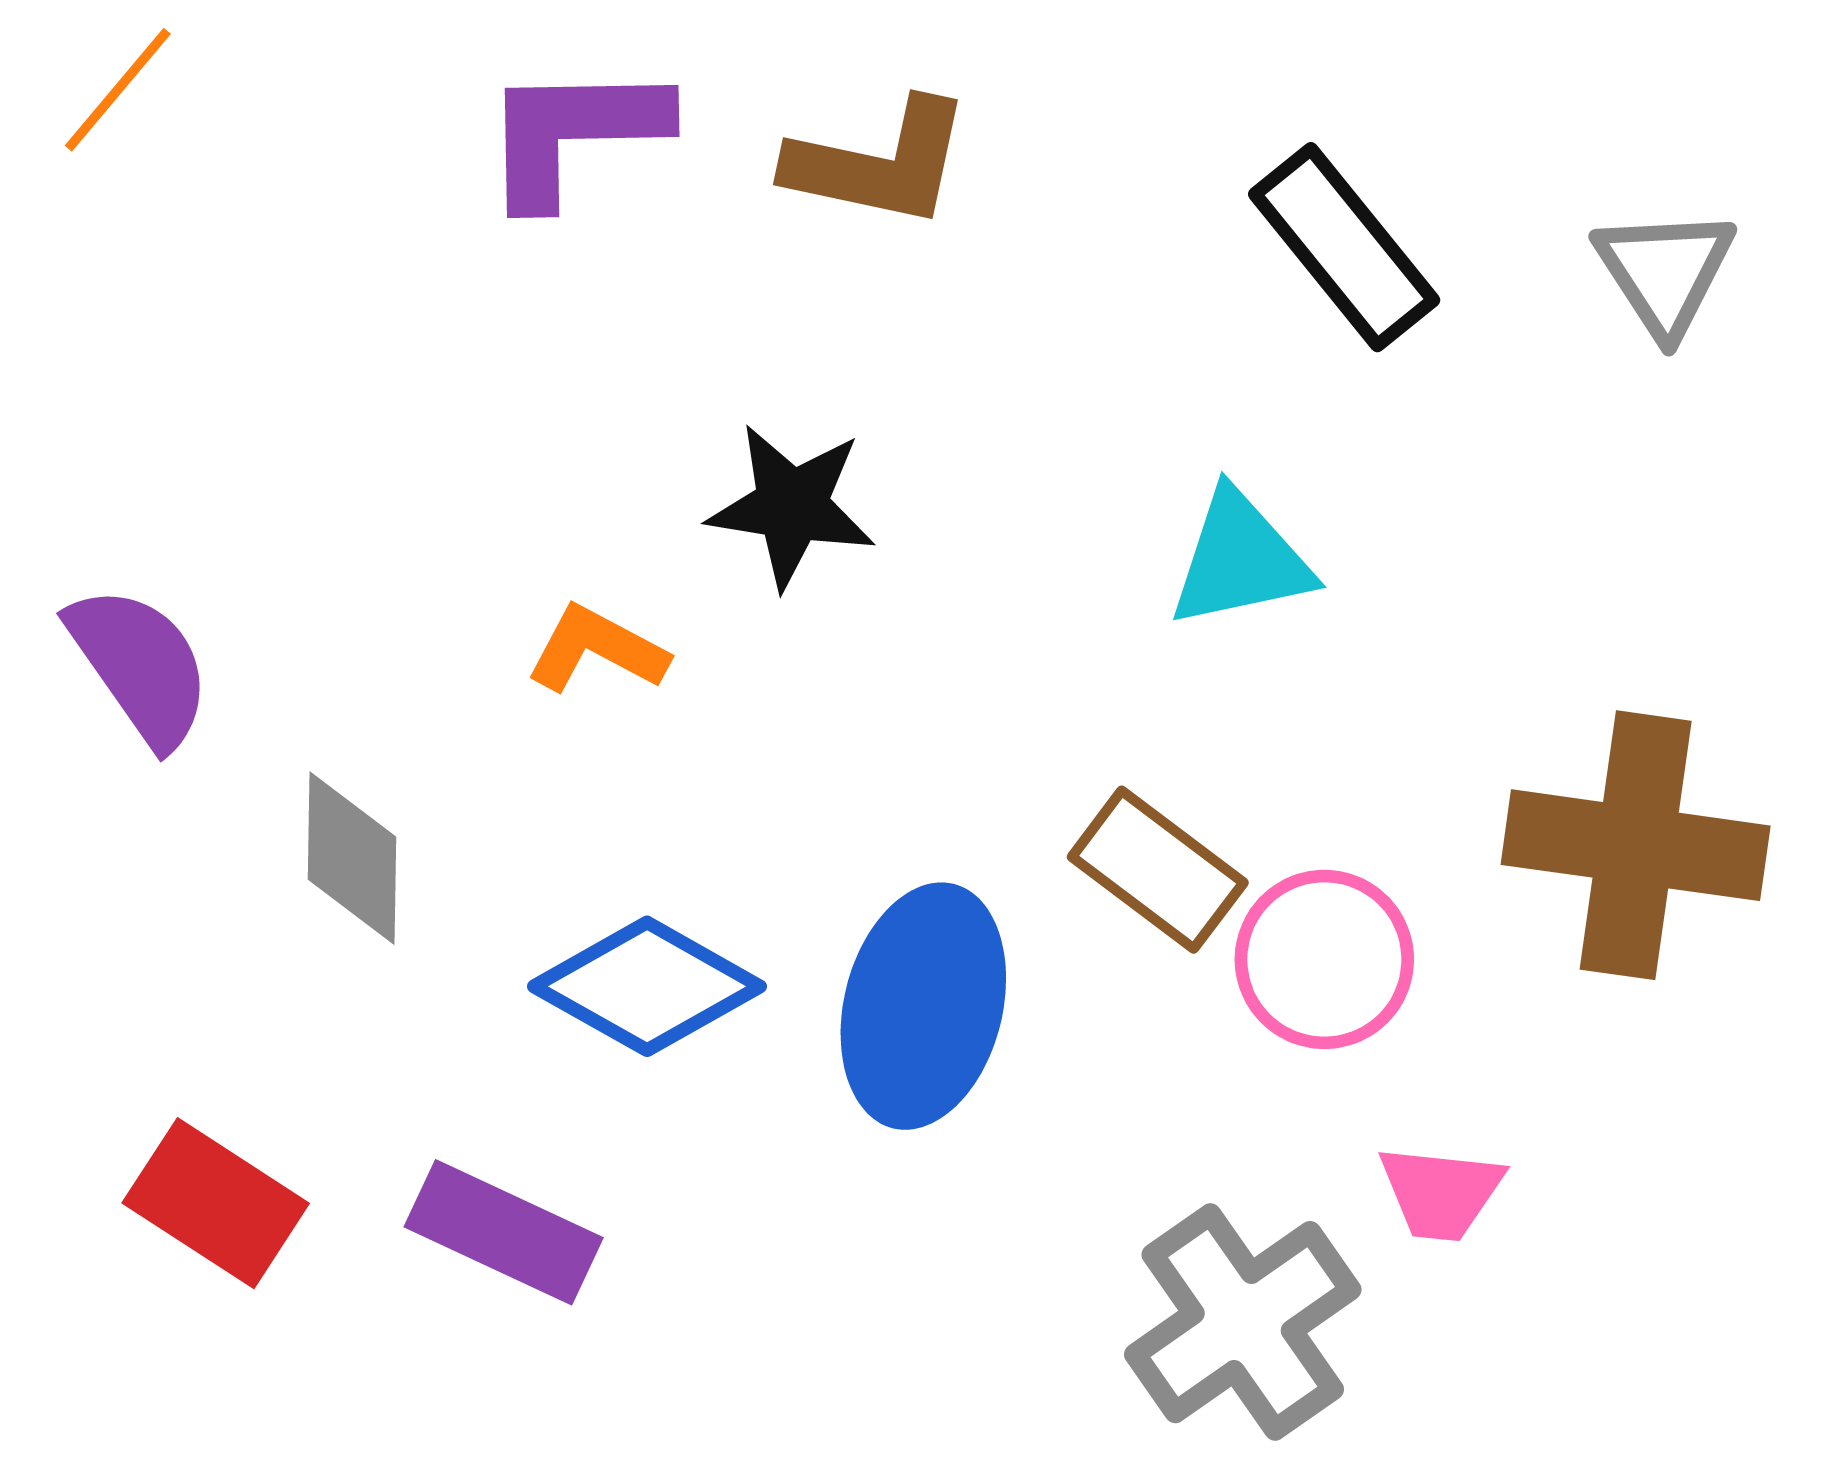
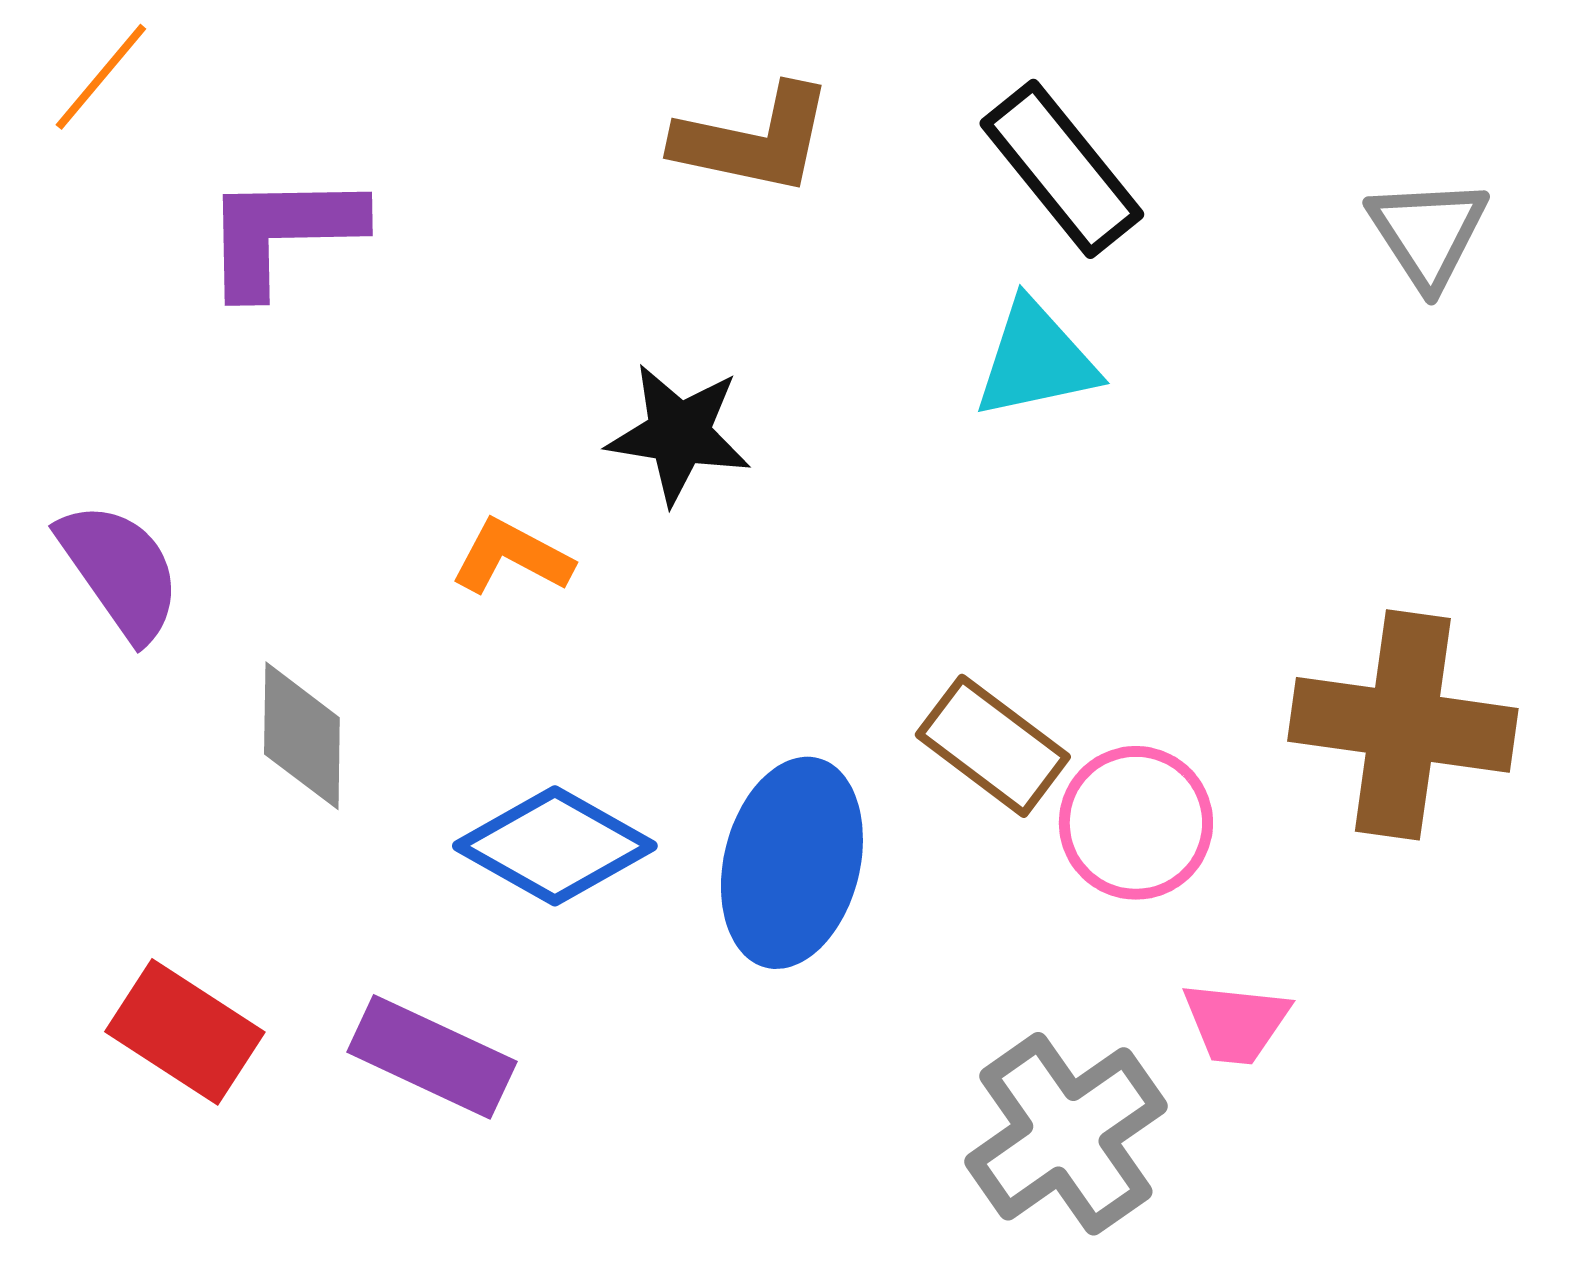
purple L-shape: (574, 133) -> (282, 233), moved
black rectangle: (1344, 247) -> (1062, 169), moved
cyan triangle: (1240, 560) -> (1036, 360), moved

